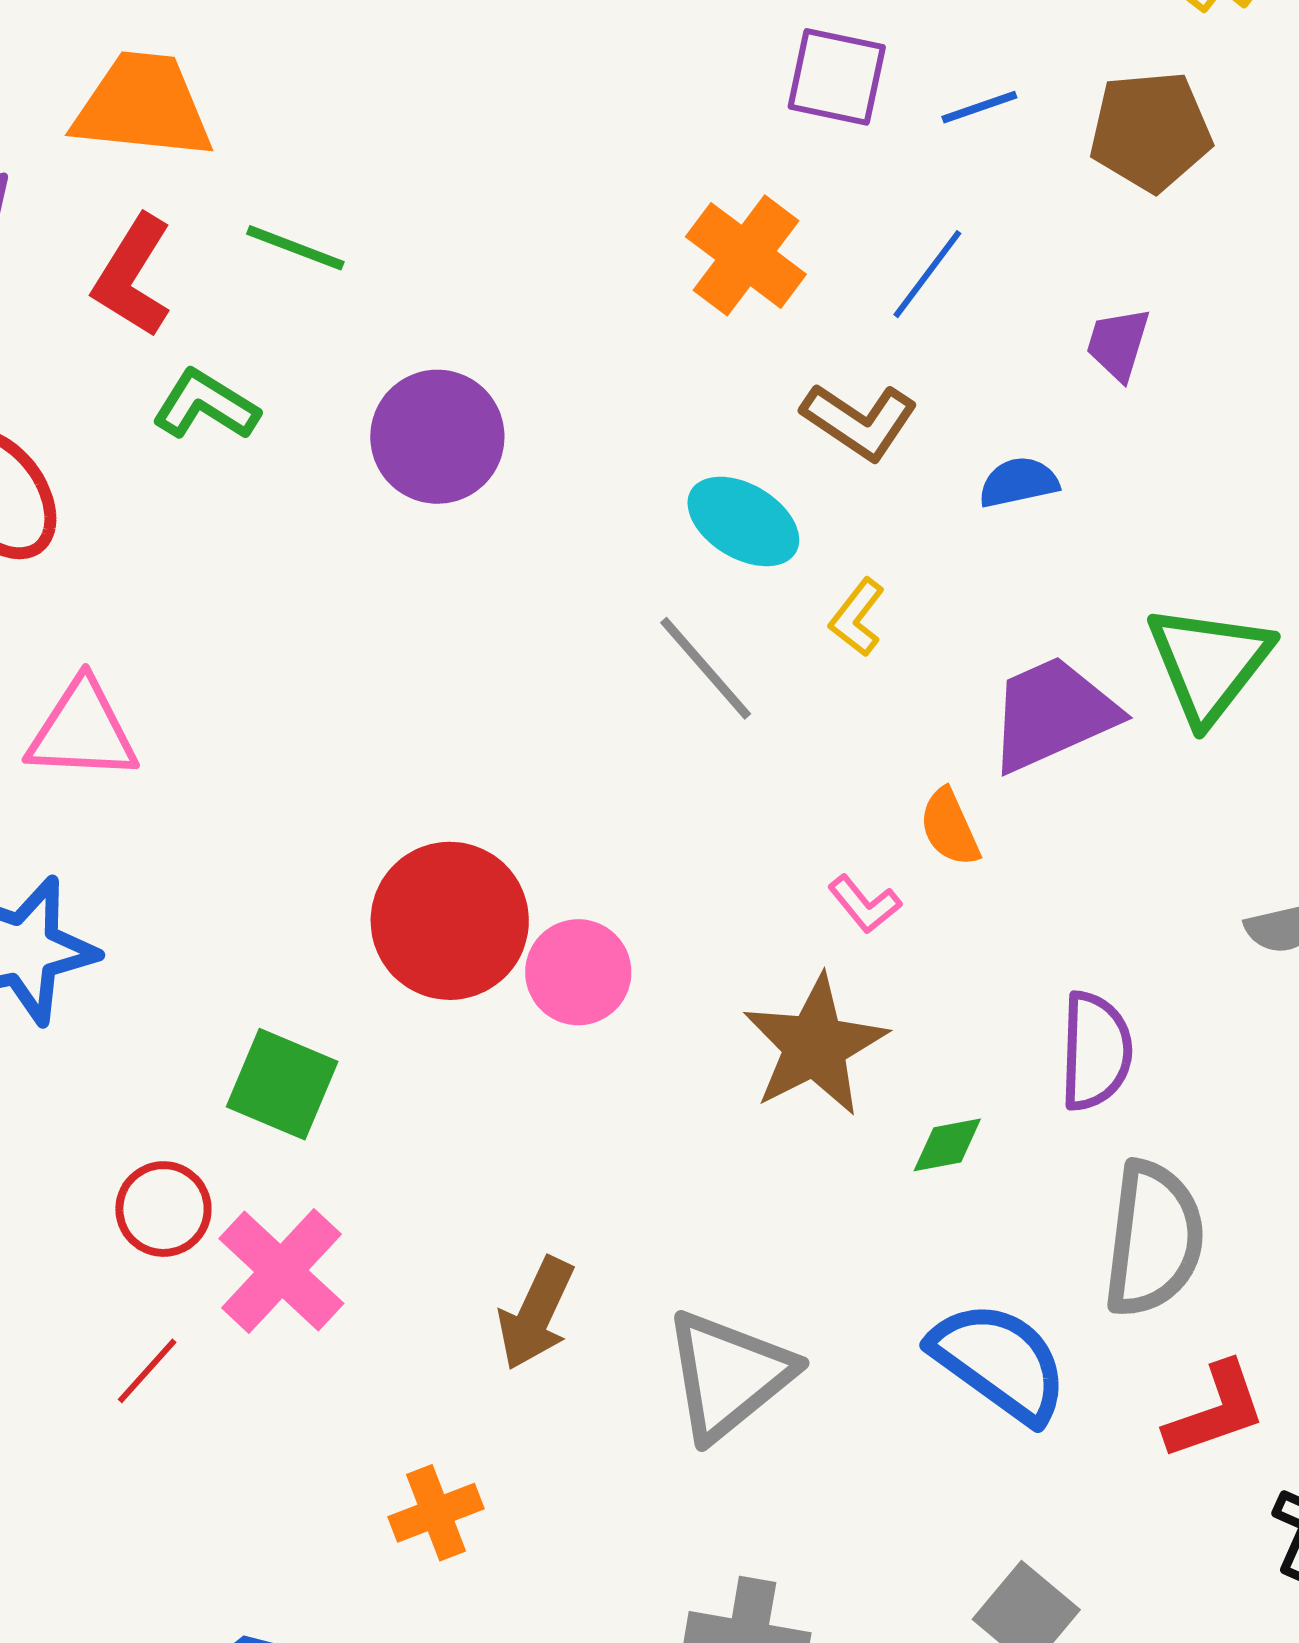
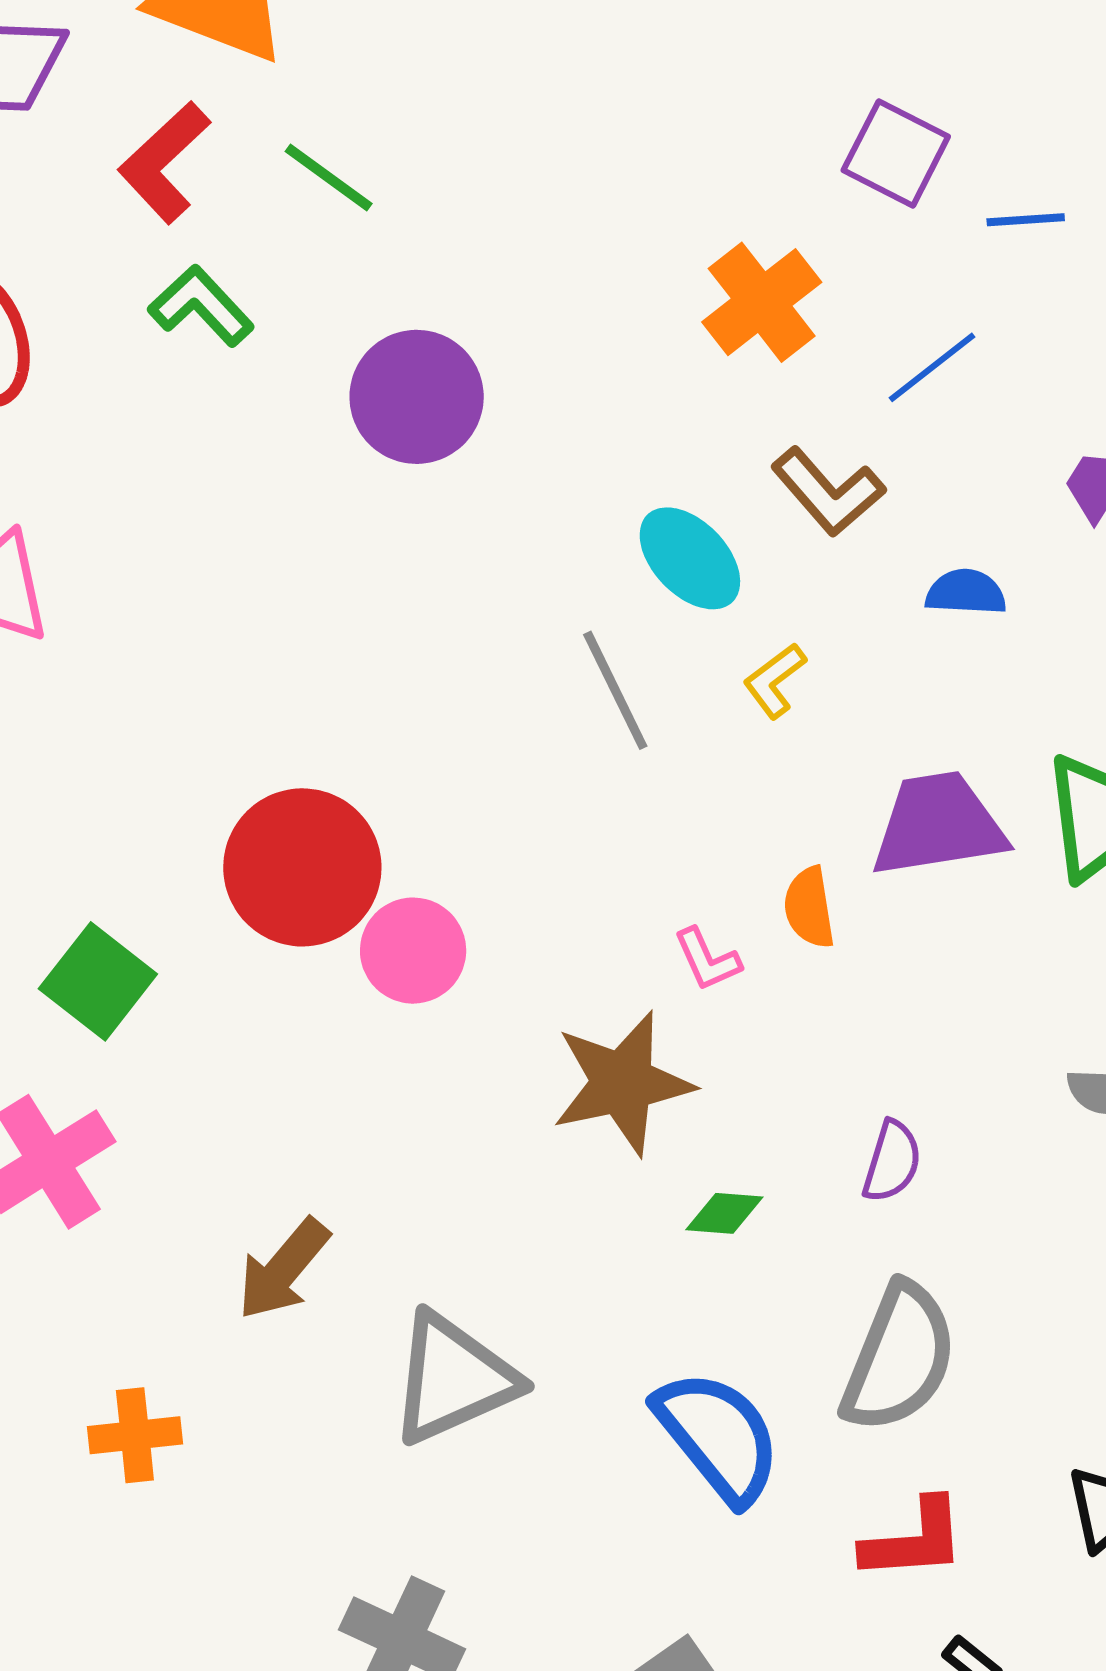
purple semicircle: (1096, 1051) -> (892, 1161), size x0.7

